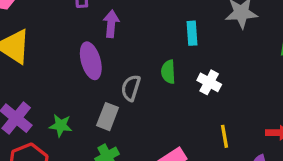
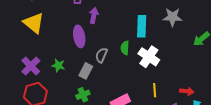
cyan rectangle: (192, 33) -> (142, 26), size x1.5
white cross: (209, 82) -> (149, 57), size x1.5
green star: (61, 126) -> (58, 65), moved

